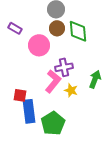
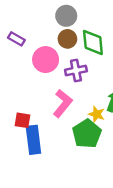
purple cross: (64, 67) -> (76, 70), moved
yellow star: (71, 90) -> (97, 114), moved
green pentagon: (53, 123) -> (87, 134), moved

